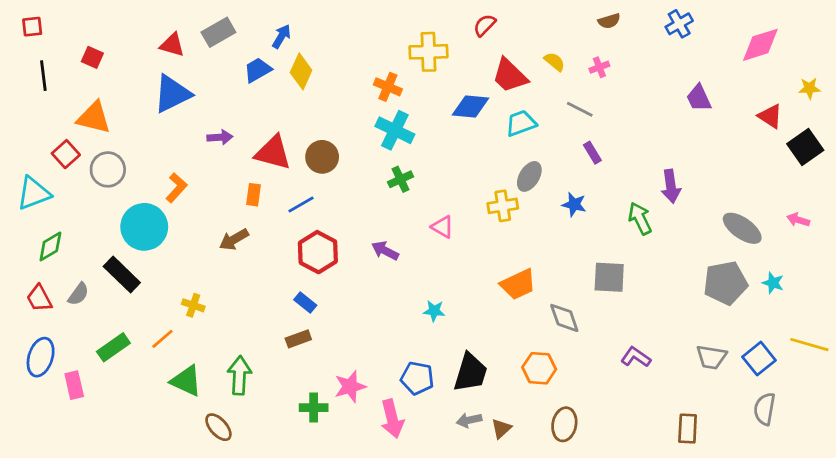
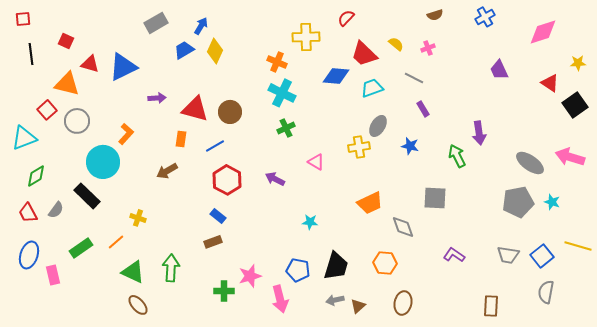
red triangle: (172, 45) -> (90, 64), moved
pink arrow: (798, 220) -> (570, 157), size x1.8
brown ellipse: (218, 427) -> (138, 305), moved

